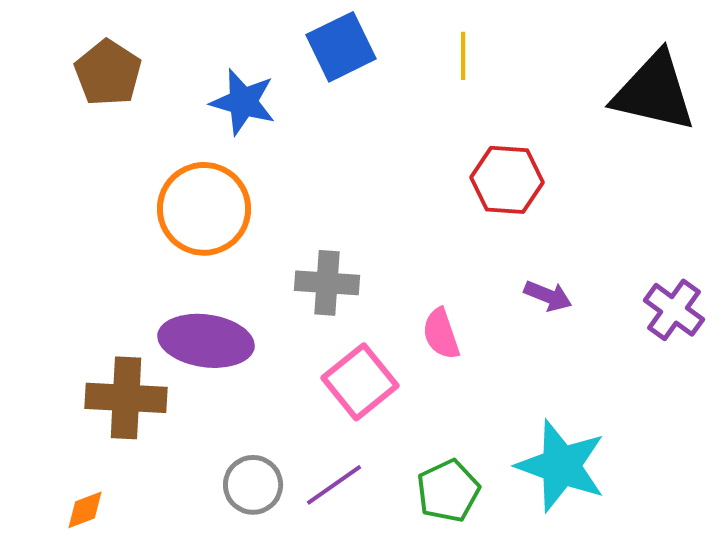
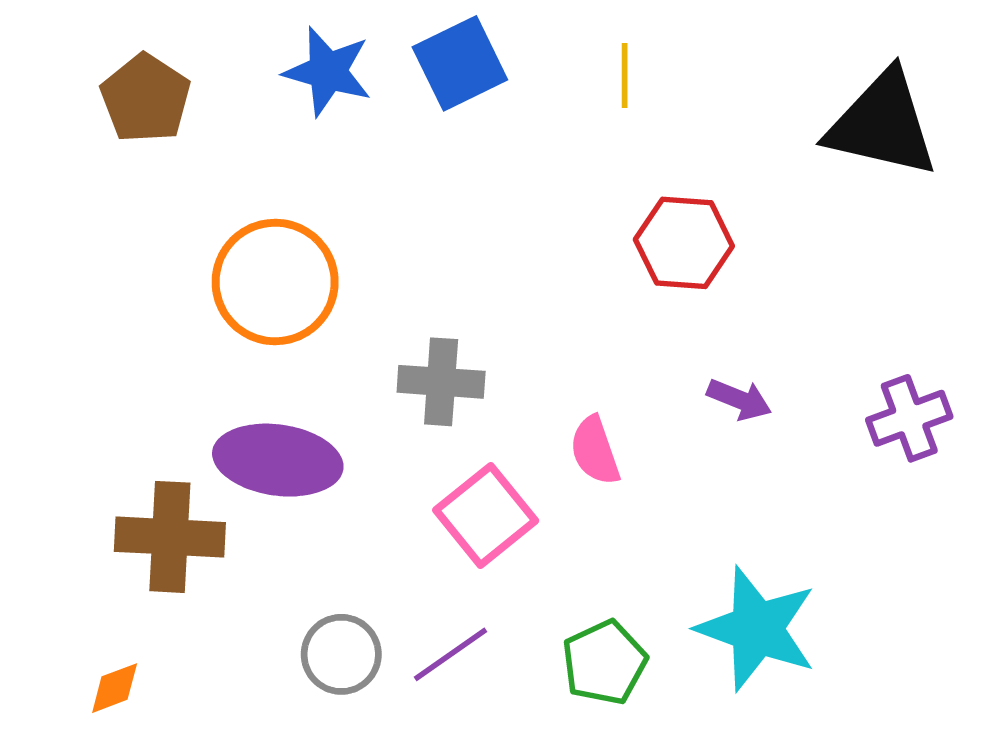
blue star: (243, 102) -> (328, 72), moved
purple cross: (674, 310) -> (909, 418), turned 34

